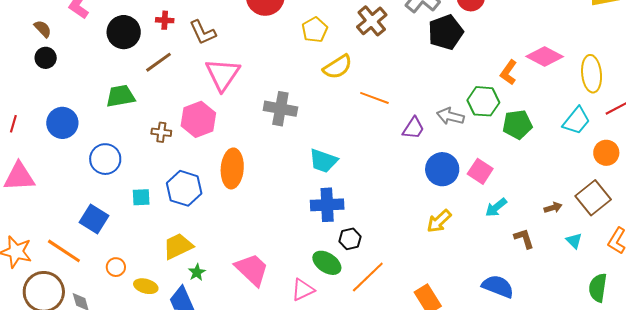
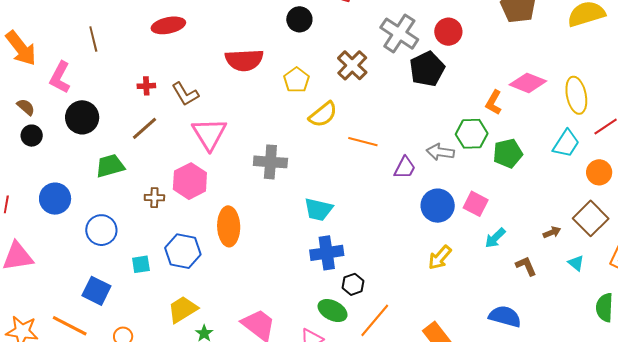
black circle: (124, 32) -> (82, 117), moved

